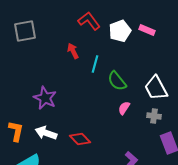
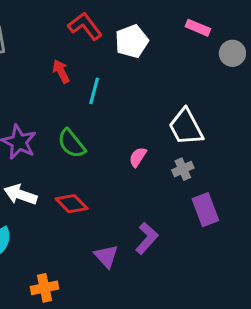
pink rectangle: (147, 30) -> (198, 28), moved
green semicircle: (117, 81) -> (72, 143), moved
gray cross: (154, 116) -> (183, 169), turned -32

